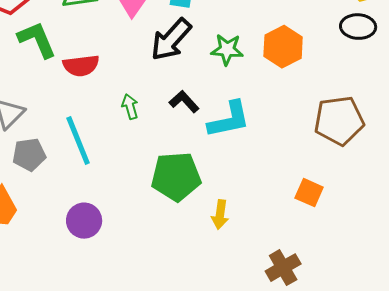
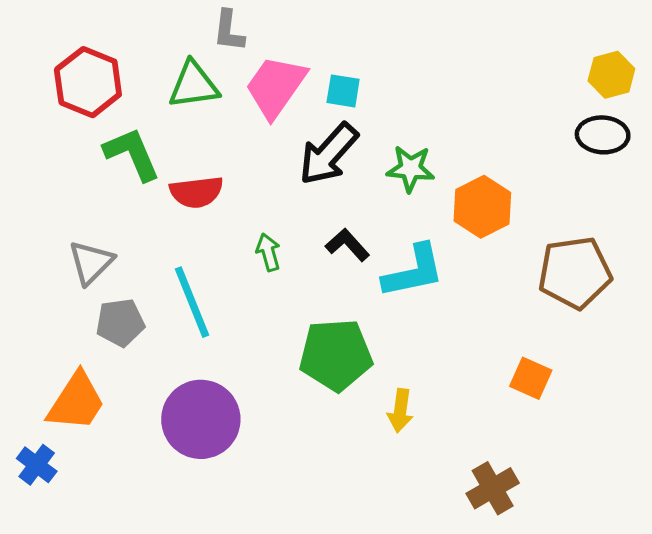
orange hexagon: (283, 47) -> (482, 207), moved
purple circle: (84, 221) -> (201, 419), size x1.5

